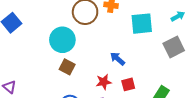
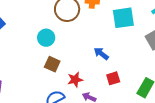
cyan circle: (62, 40) -> (46, 38), size x0.7
red star: (104, 82) -> (75, 80), moved

